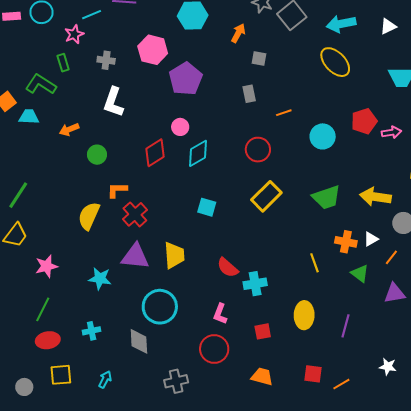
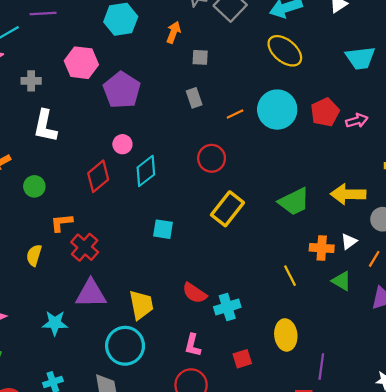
cyan circle: (323, 136) -> (277, 110), moved, size x1.4
yellow semicircle: (89, 216) -> (34, 255), size x0.7
yellow trapezoid: (174, 255) -> (141, 305), moved
purple line: (345, 326) -> (321, 367), moved

